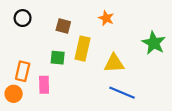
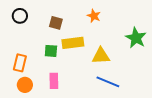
yellow rectangle: (82, 49) -> (73, 43), turned 70
pink rectangle: (44, 85) -> (54, 81), moved
orange circle: (14, 94) -> (25, 85), moved

